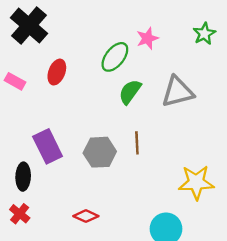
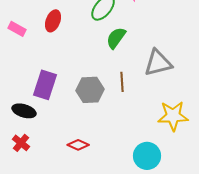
gray triangle: (178, 92) -> (158, 63), moved
purple rectangle: (48, 146) -> (45, 85), turned 44
black ellipse: (23, 177) -> (24, 111), turned -75

